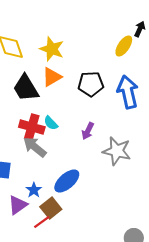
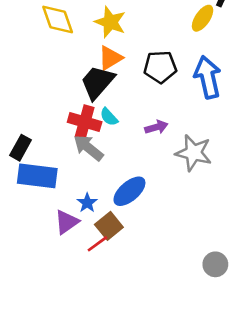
black trapezoid: (26, 88) -> (97, 82), moved, turned 72
purple arrow: (88, 131) -> (156, 127), turned -132

